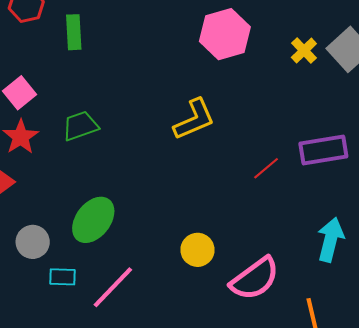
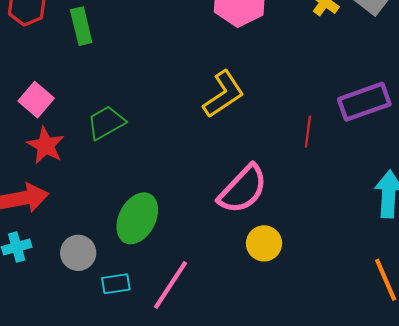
red line: (266, 168) -> (308, 132), turned -32
yellow circle: (198, 250) -> (264, 243), moved
pink semicircle: (255, 279) -> (243, 189), moved

